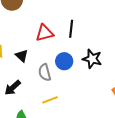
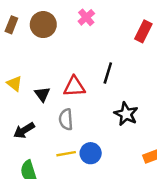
red triangle: (44, 33) -> (74, 87), moved
blue circle: (64, 61) -> (91, 153), moved

